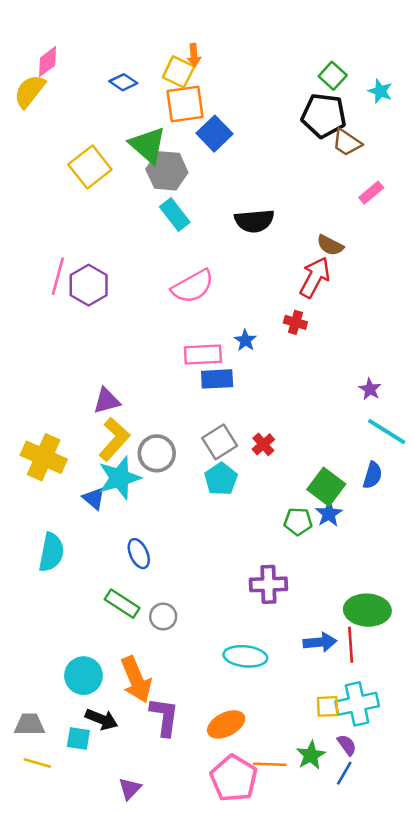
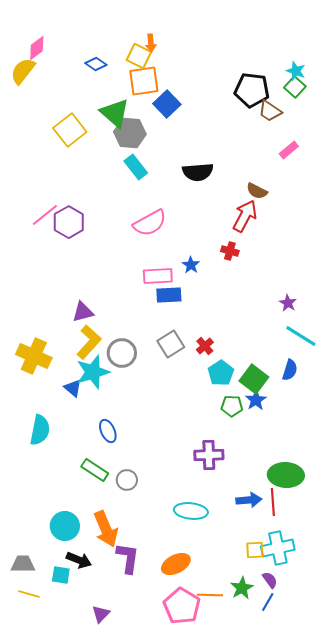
green square: (333, 76) -> (295, 87), moved
pink line: (58, 276) -> (45, 215), turned 36
cyan pentagon: (221, 479) -> (221, 373), moved

